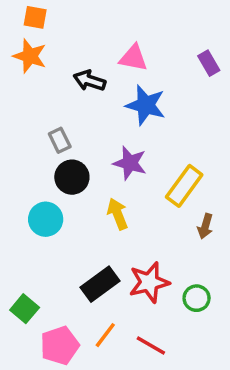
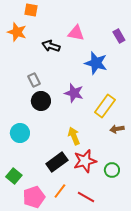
orange square: (35, 17) -> (31, 10), moved
blue star: (146, 105) -> (96, 63), moved
yellow arrow: (118, 214) -> (74, 136), moved
cyan circle: (46, 219) -> (20, 133), moved
brown arrow: (205, 226) -> (117, 129), turned 64

